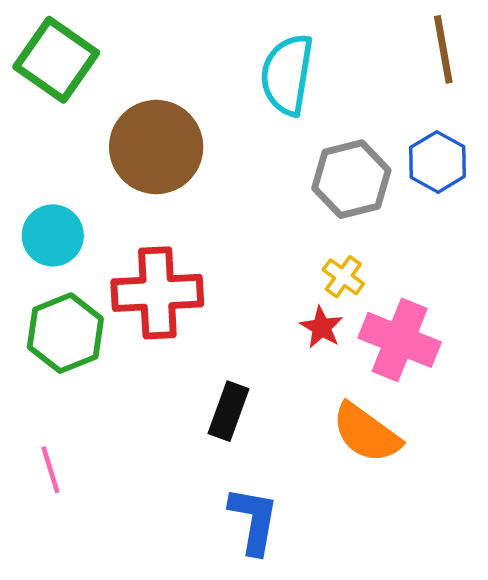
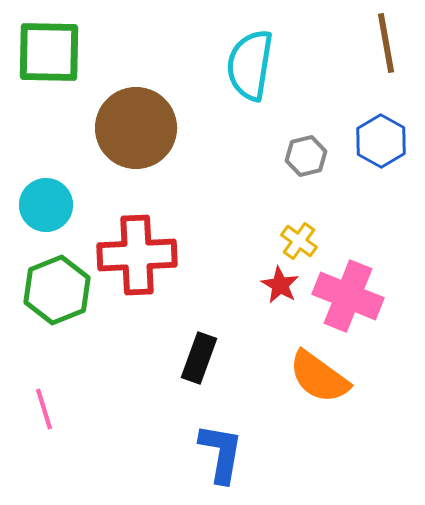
green square: (56, 60) -> (49, 52), turned -34
gray hexagon: (351, 179) -> (306, 156), size x0.6

